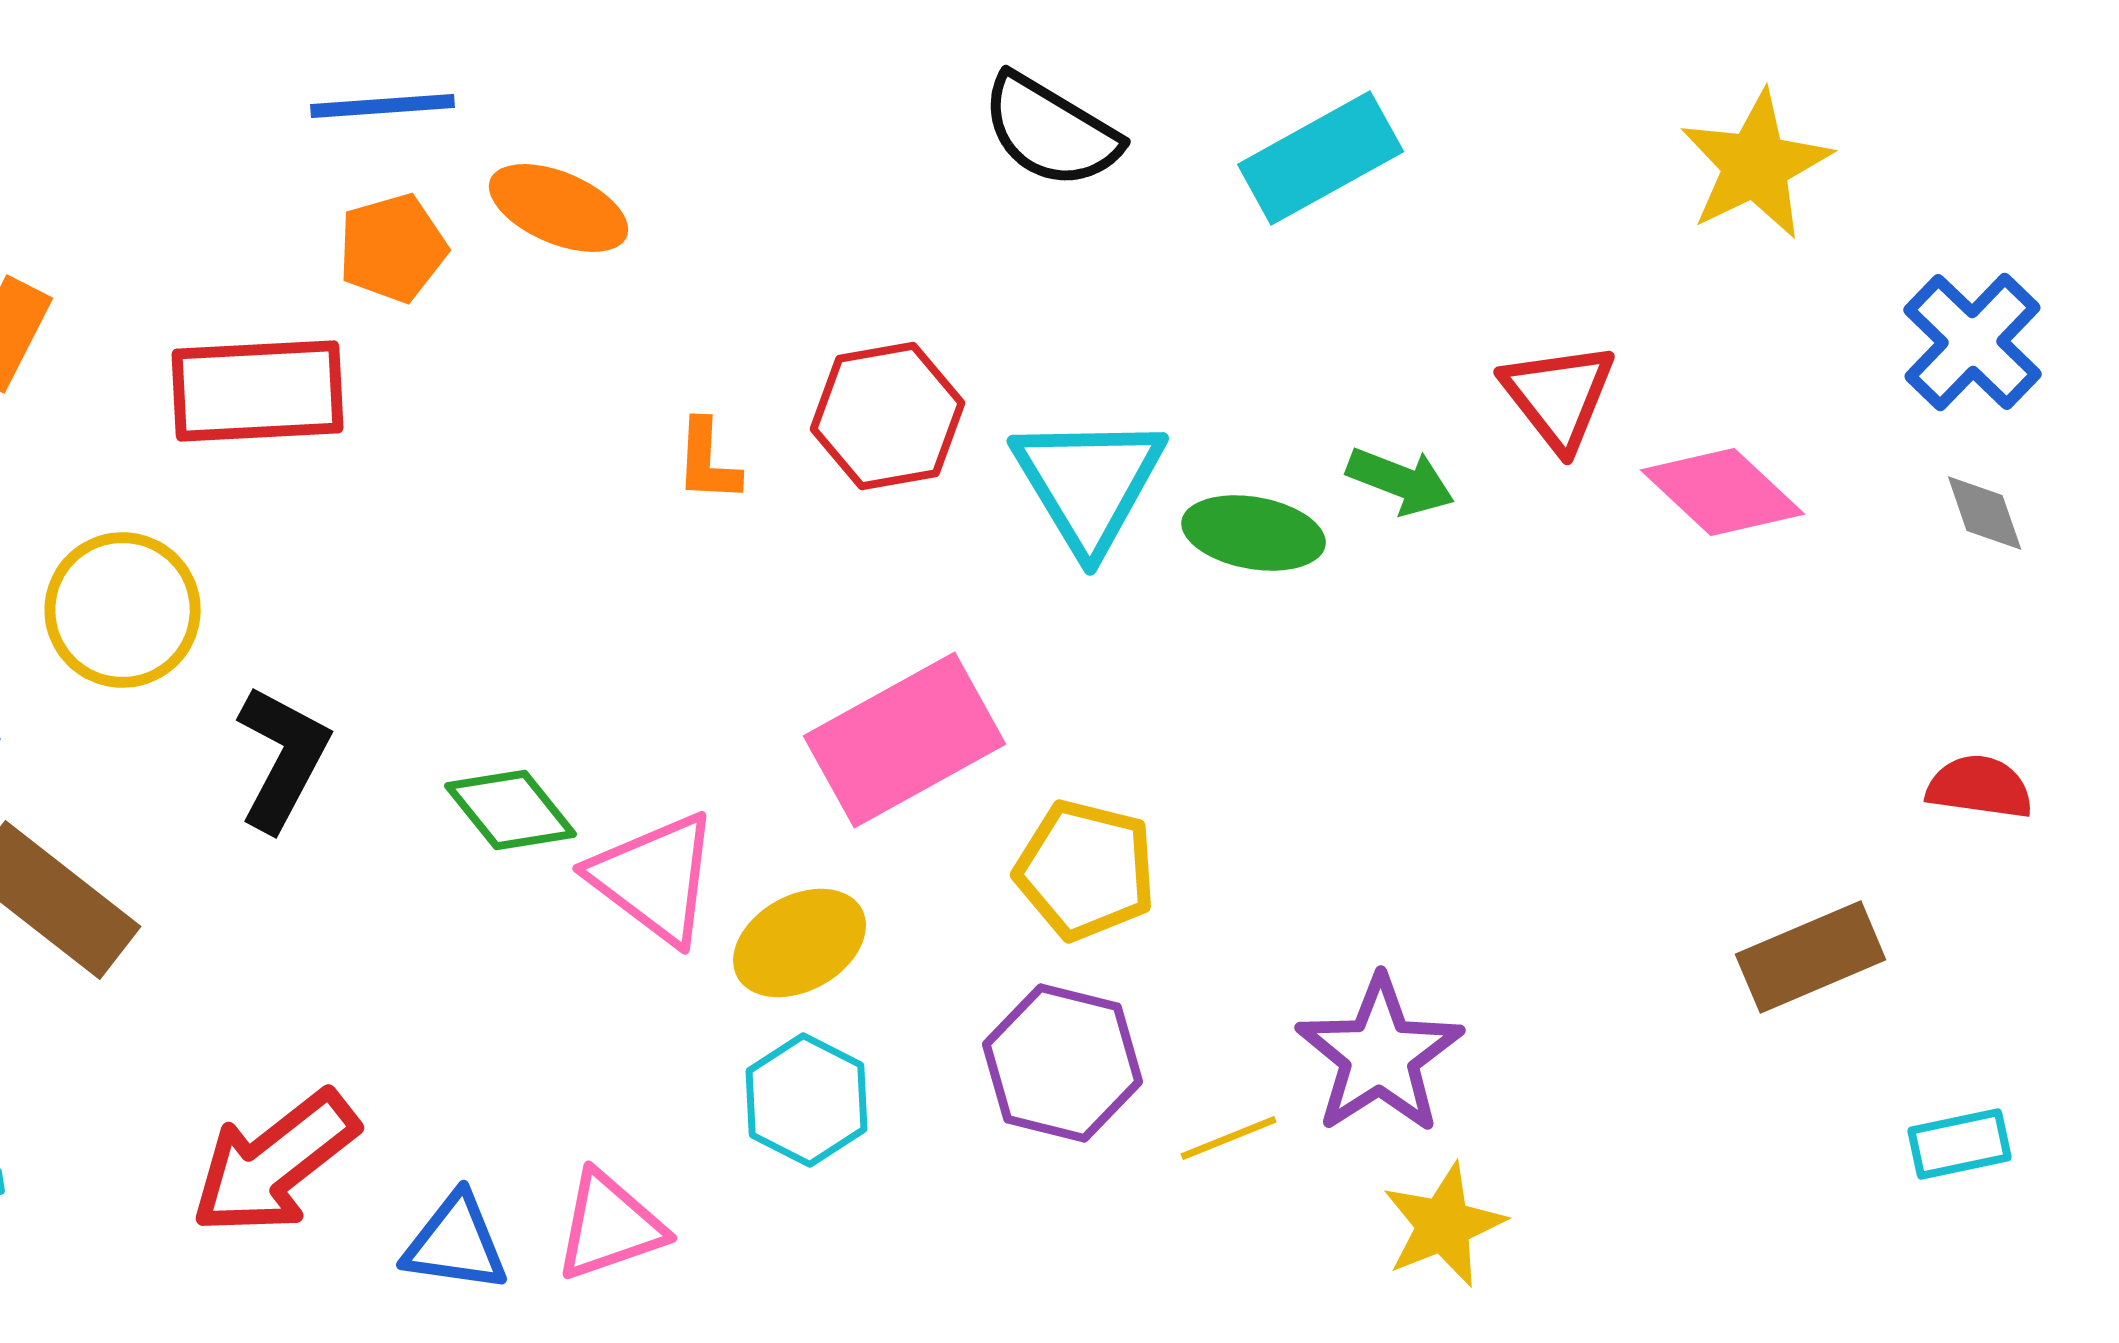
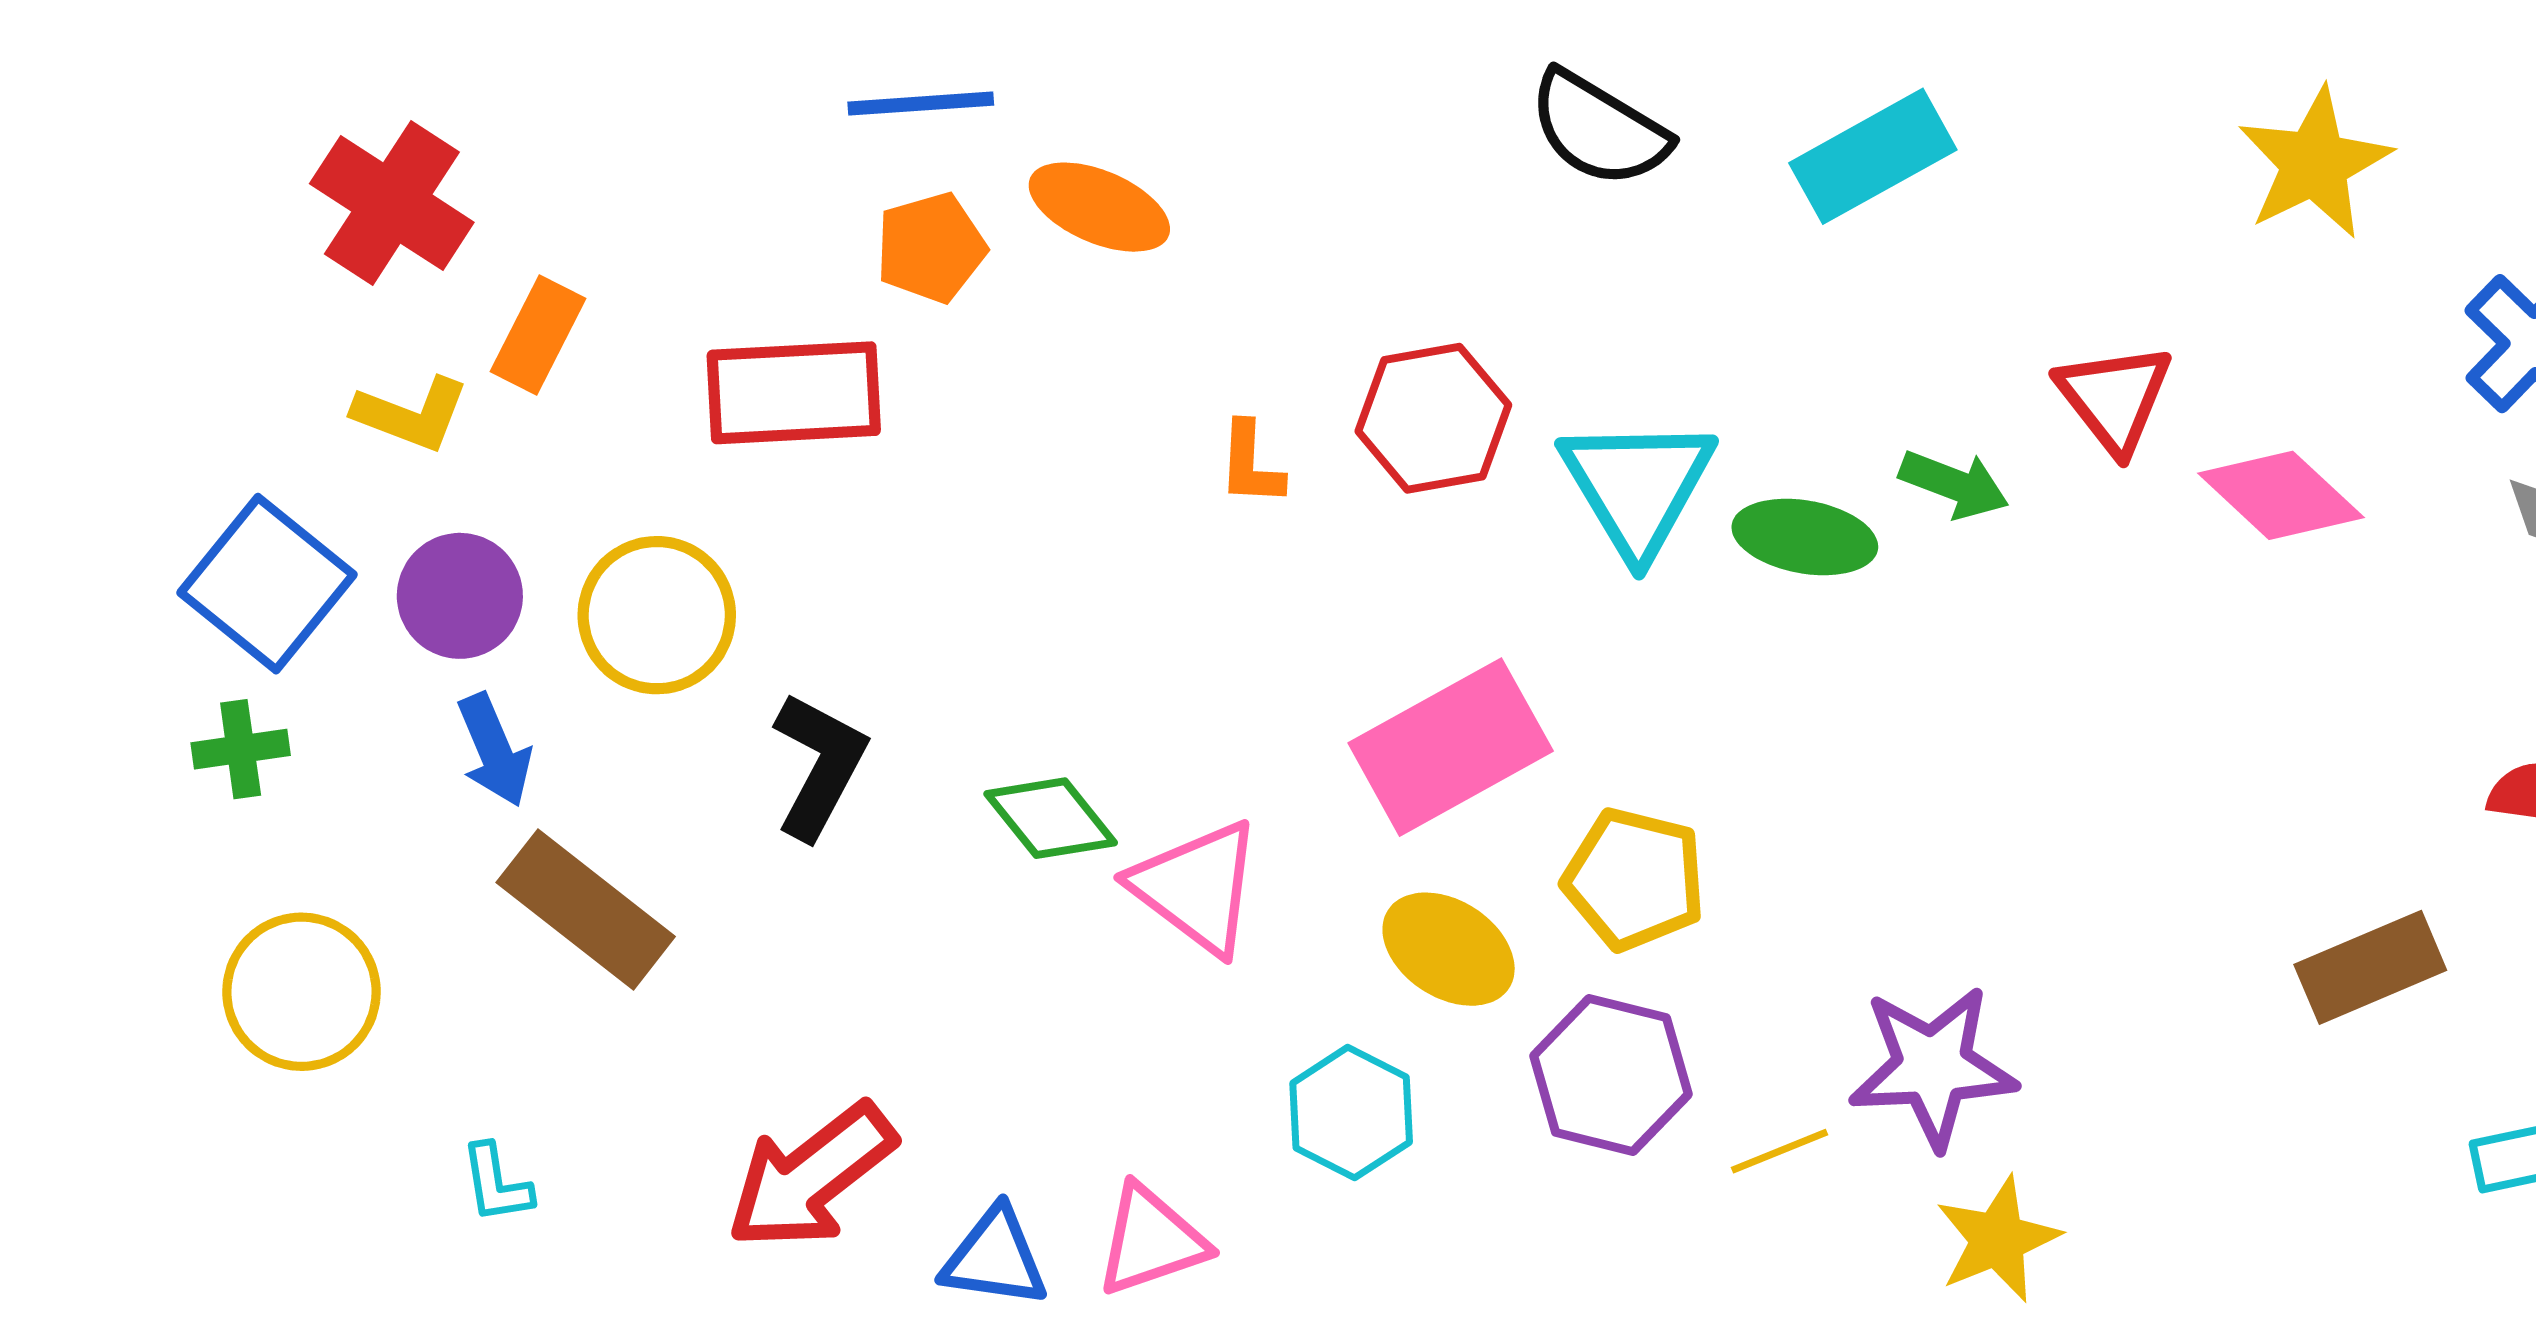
yellow ellipse: (800, 943) -> (1449, 949), moved, turned 62
purple star: (1380, 1055) -> (1933, 1067), turned 30

